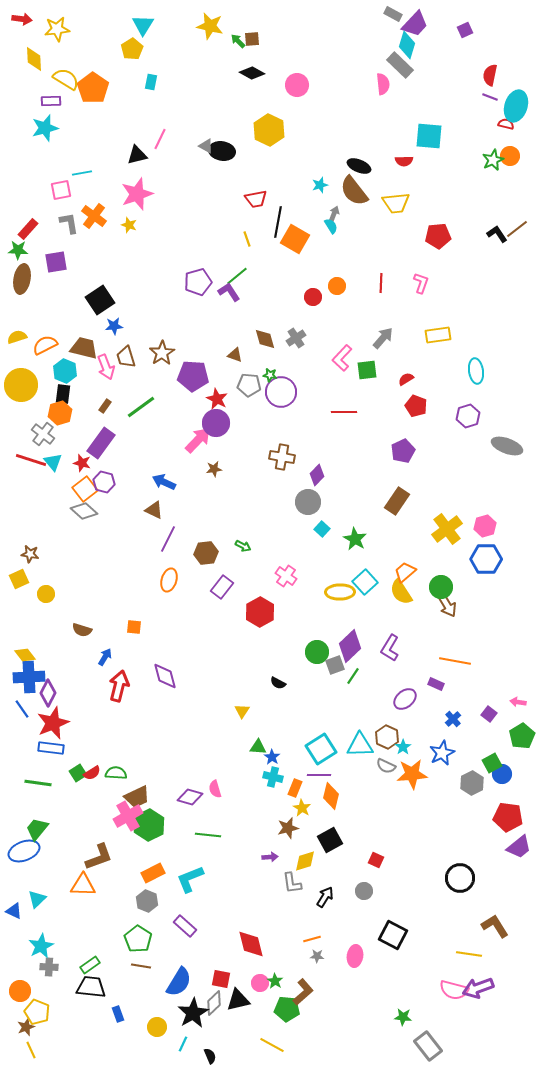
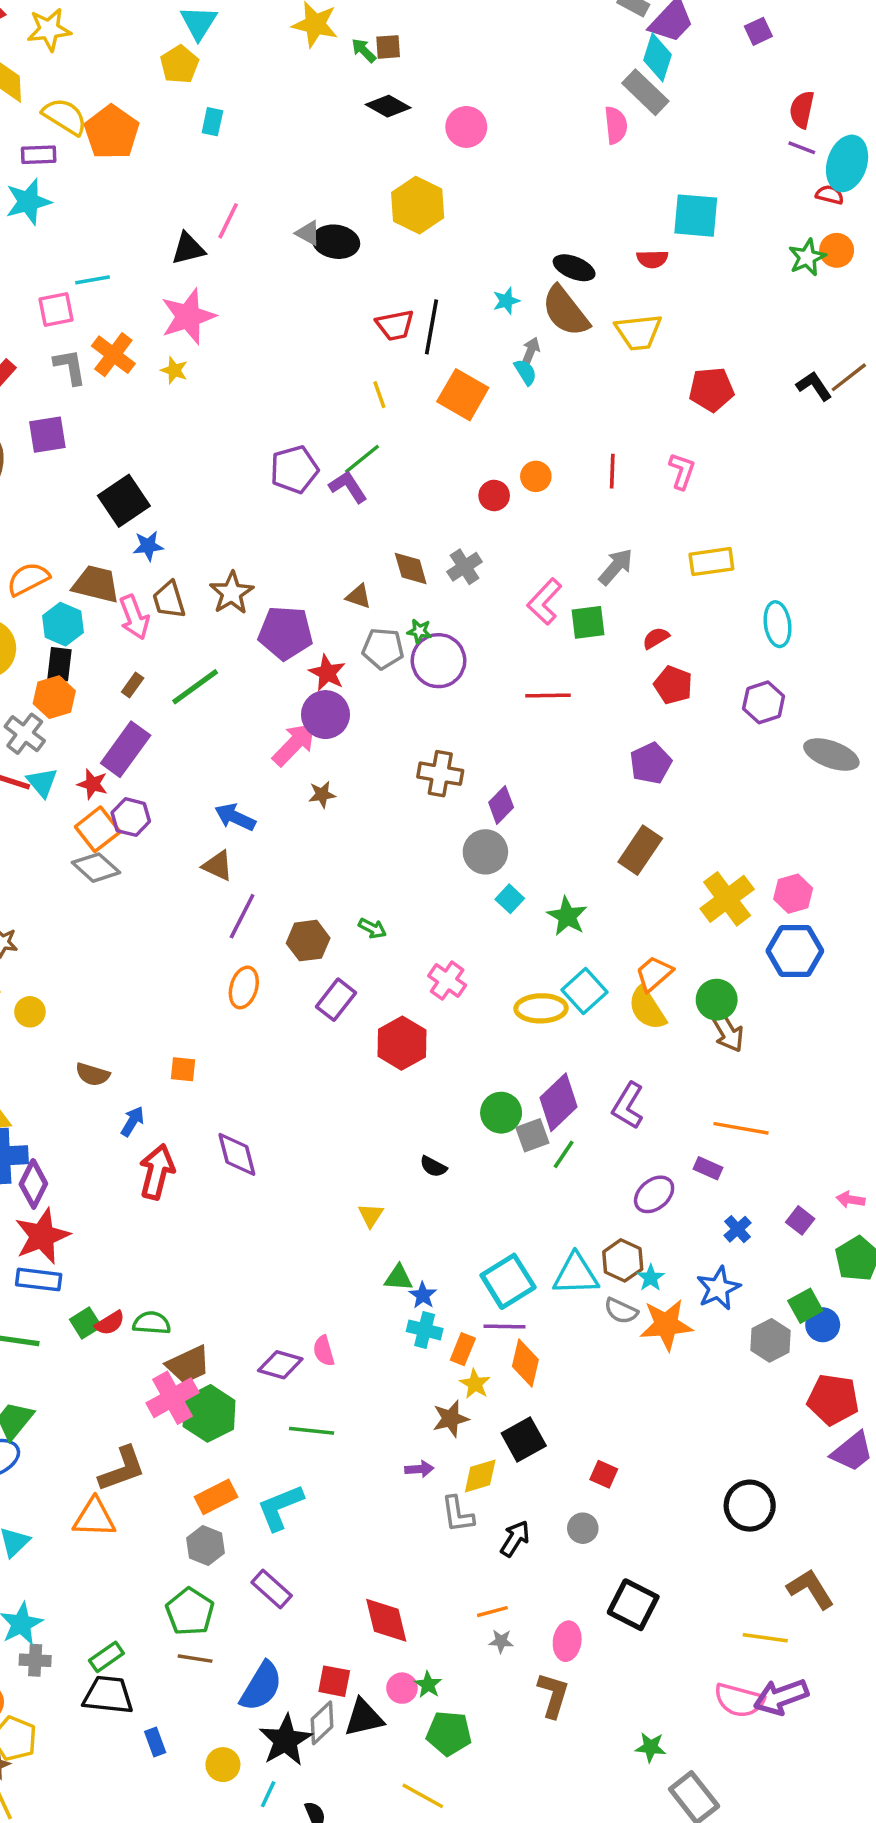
black line: (278, 222) -> (432, 327), moved
brown L-shape: (303, 992) -> (553, 1695), moved, turned -32

